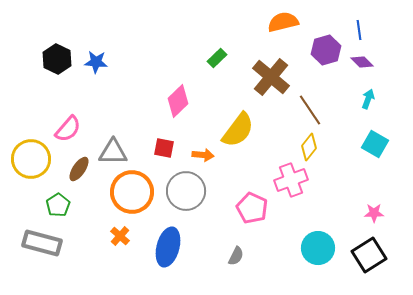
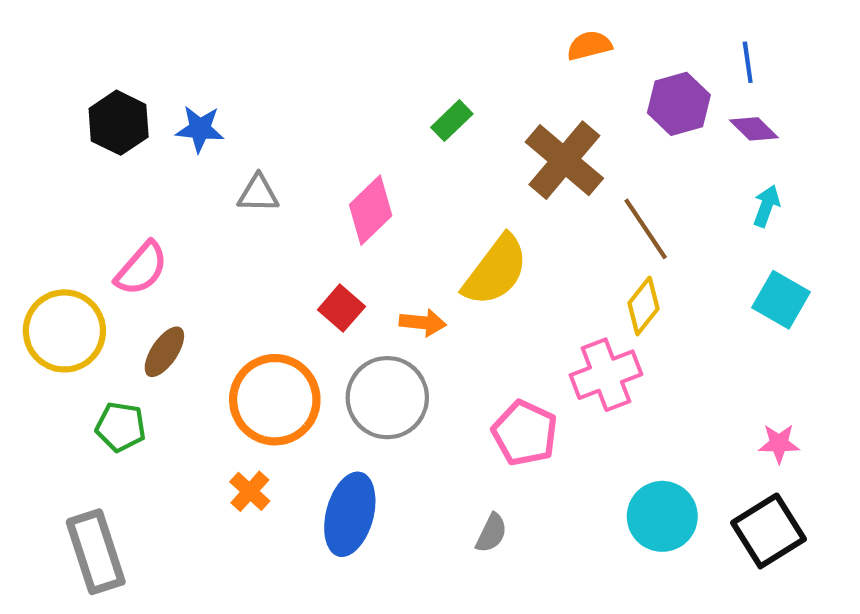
orange semicircle: (283, 22) -> (589, 46), size x0.7
red square: (164, 148) -> (341, 308), turned 30
gray triangle: (113, 152) -> (258, 193), moved, size x0.7
green pentagon: (58, 205) -> (121, 427), turned -30
gray rectangle: (42, 243) -> (96, 552), moved, turned 57

